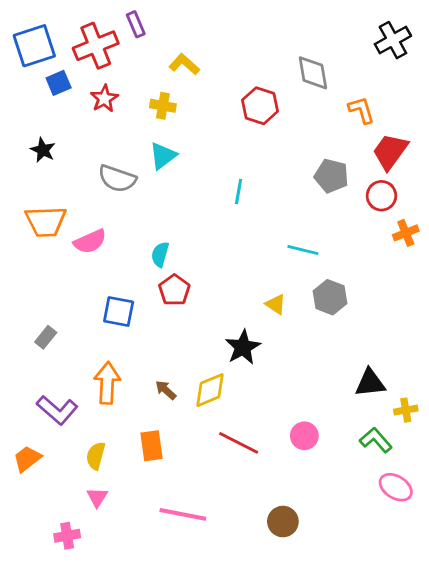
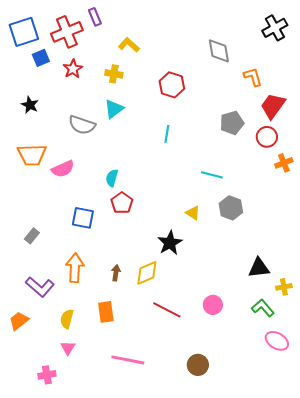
red hexagon: (260, 106) -> (172, 85), moved
gray pentagon: (331, 176) -> (232, 123), turned -30
brown arrow: (166, 390) -> (116, 273), turned 56

